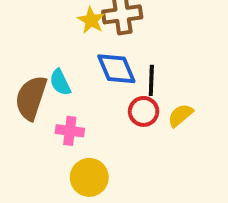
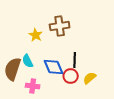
yellow star: (91, 20) -> (36, 35), moved
blue diamond: (116, 69) -> (54, 67), moved

